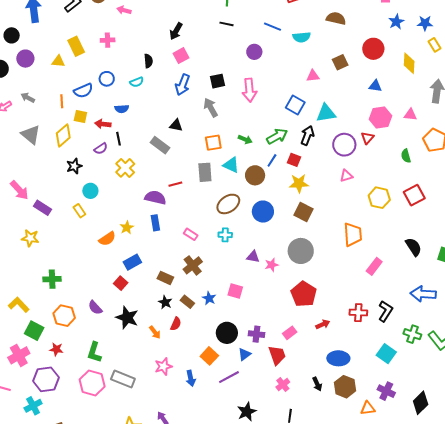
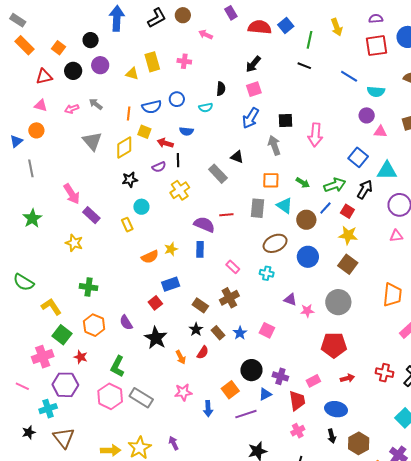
purple circle: (254, 52) -> (367, 115), moved
red pentagon: (304, 294) -> (334, 345), turned 30
blue ellipse: (338, 358) -> (336, 409), moved

